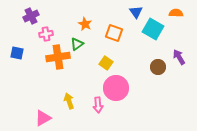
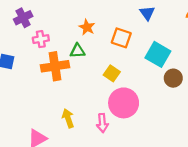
cyan square: (153, 29) -> (158, 54), moved
green triangle: (77, 44) -> (77, 51), turned 32

